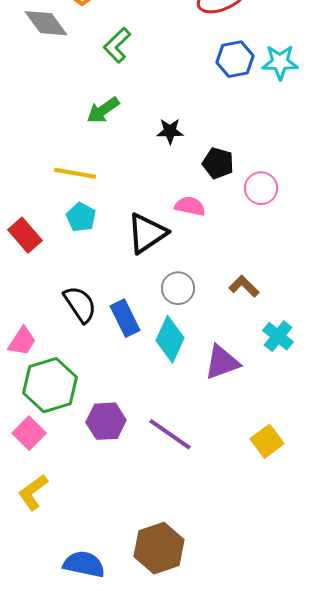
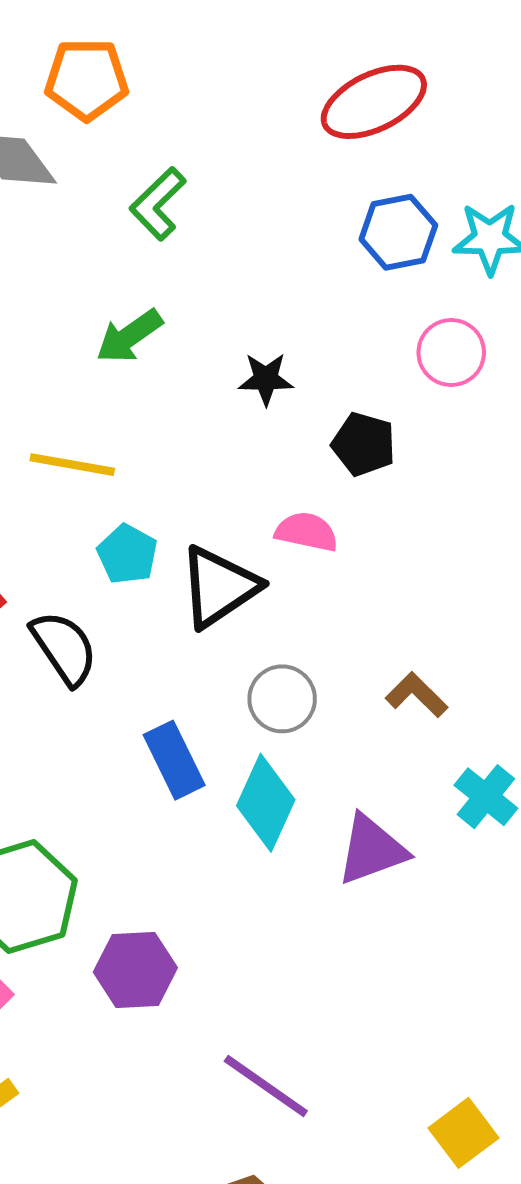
pink circle: (261, 188) -> (451, 353), moved
cyan pentagon: (81, 217) -> (127, 554), moved
black semicircle: (80, 304) -> (64, 648), moved
purple line: (170, 434) -> (266, 1086), moved
yellow square: (267, 441) -> (463, 1133), moved

